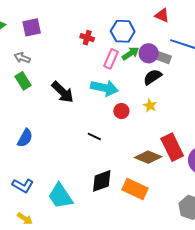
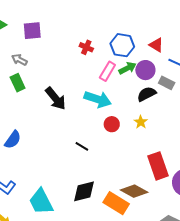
red triangle: (162, 15) -> (156, 45), moved
gray rectangle: (163, 58) -> (167, 83), moved
brown diamond: (148, 157) -> (134, 191), moved

